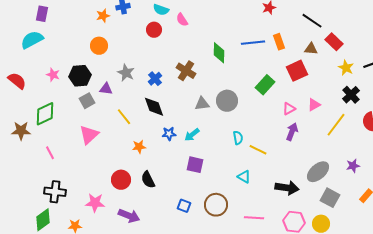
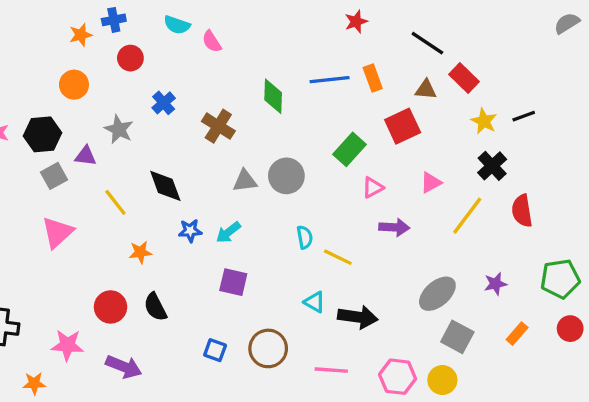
red circle: (154, 30) -> (130, 58), moved
blue cross: (155, 79) -> (164, 103), moved
pink triangle: (289, 109) -> (373, 188), moved
purple arrow: (292, 132) -> (394, 227), turned 72
black arrow: (287, 188) -> (358, 317), moved

